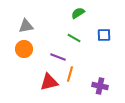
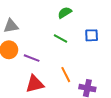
purple line: (58, 57) -> (32, 58), moved
orange line: (70, 74) -> (66, 75), moved, turned -42

